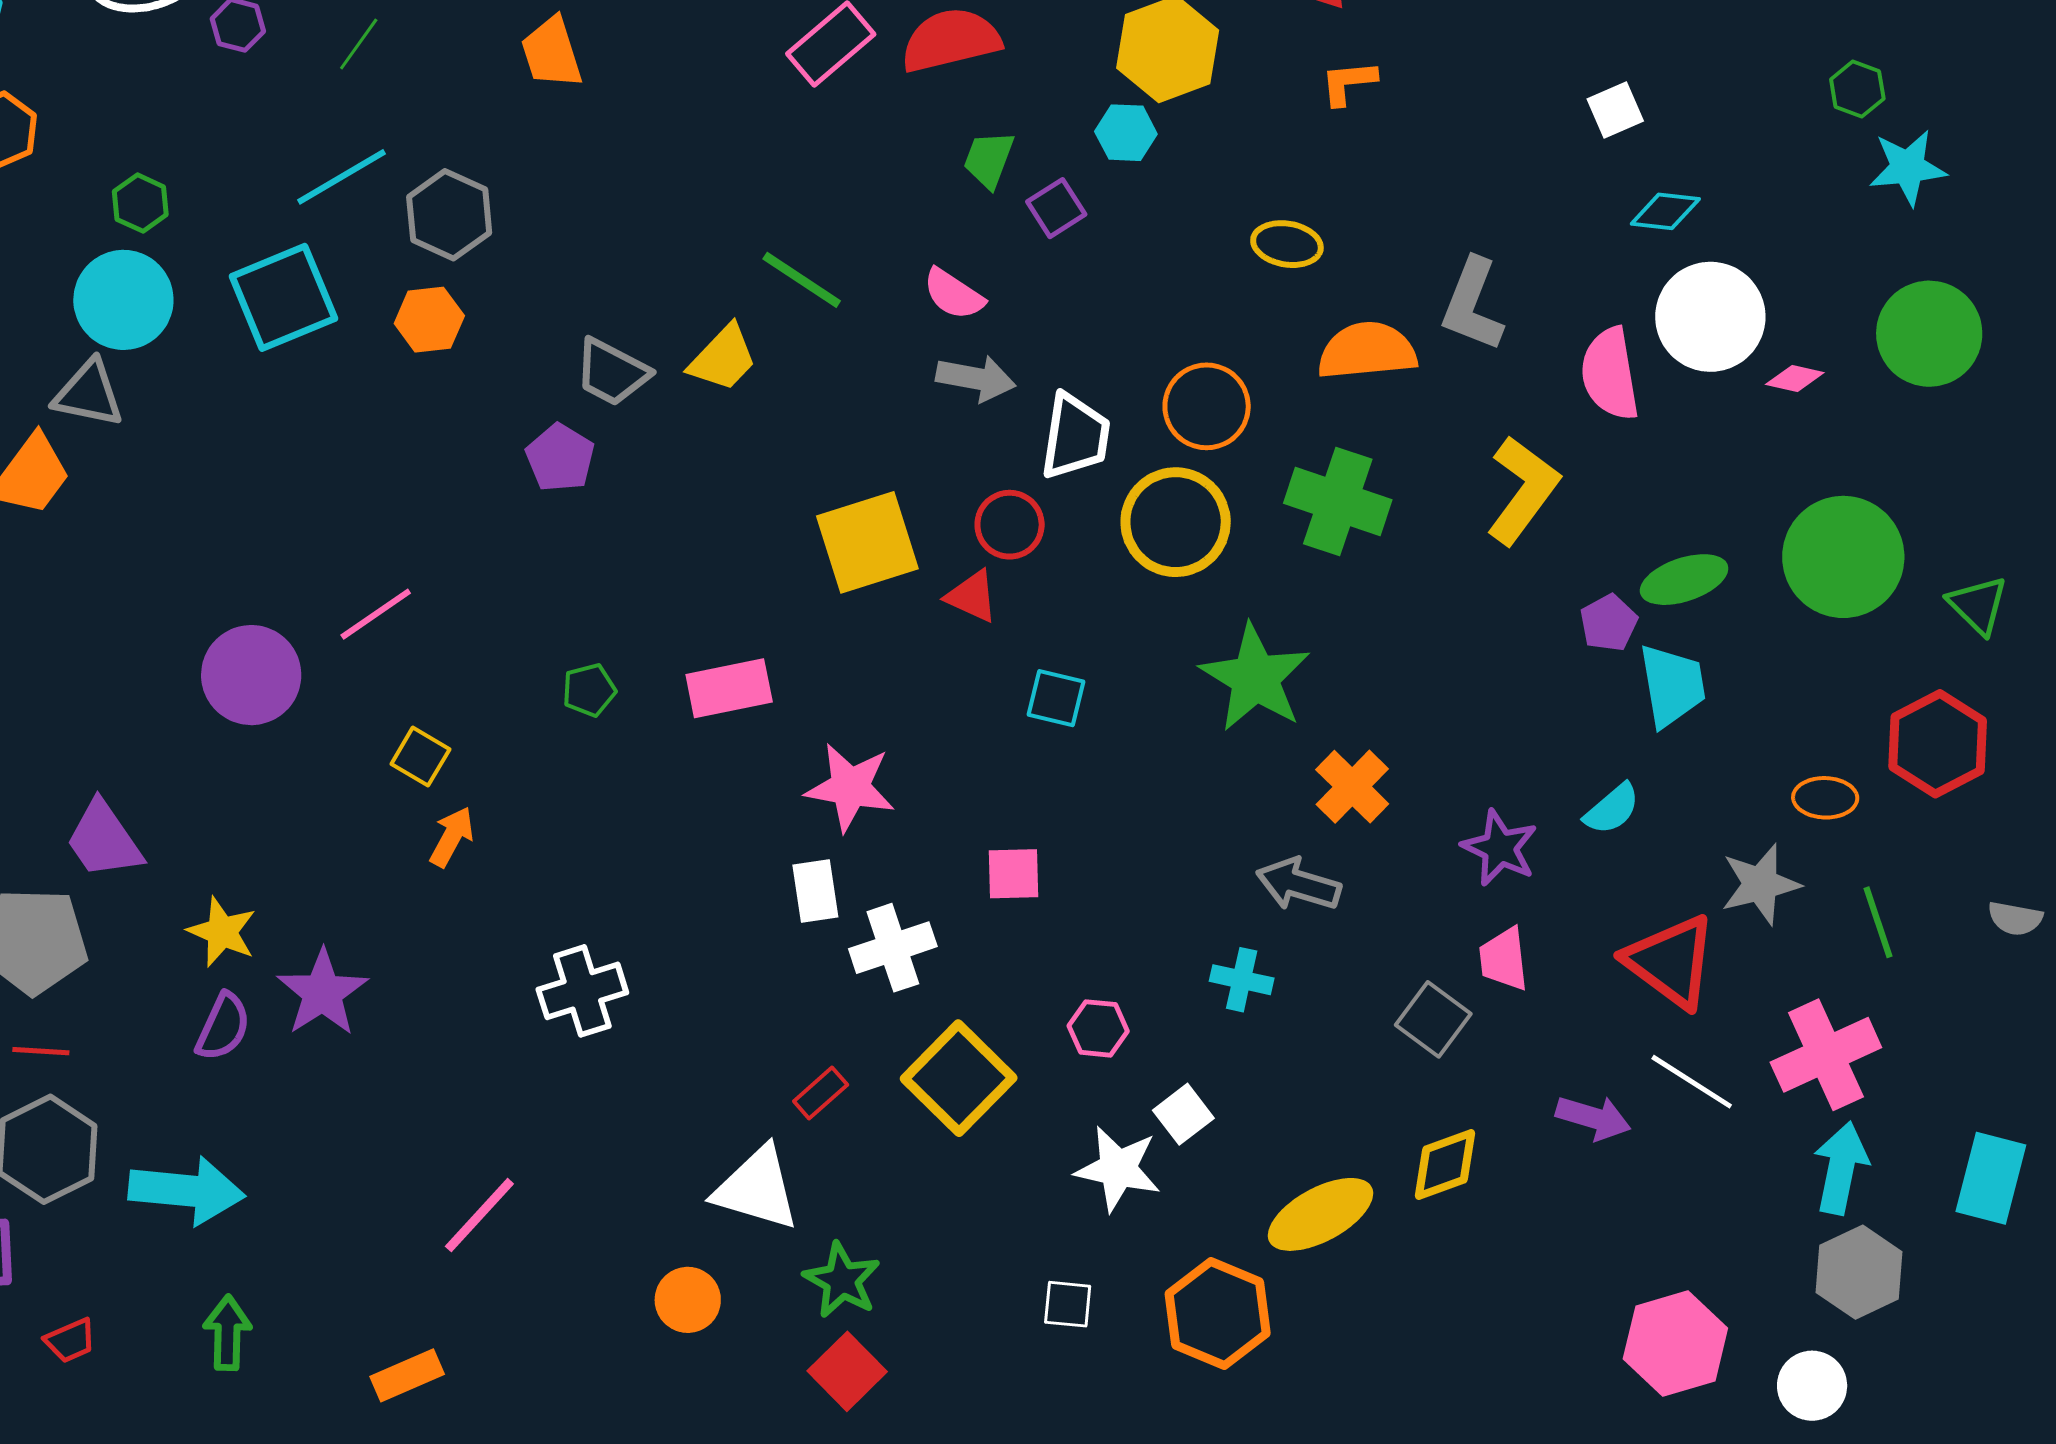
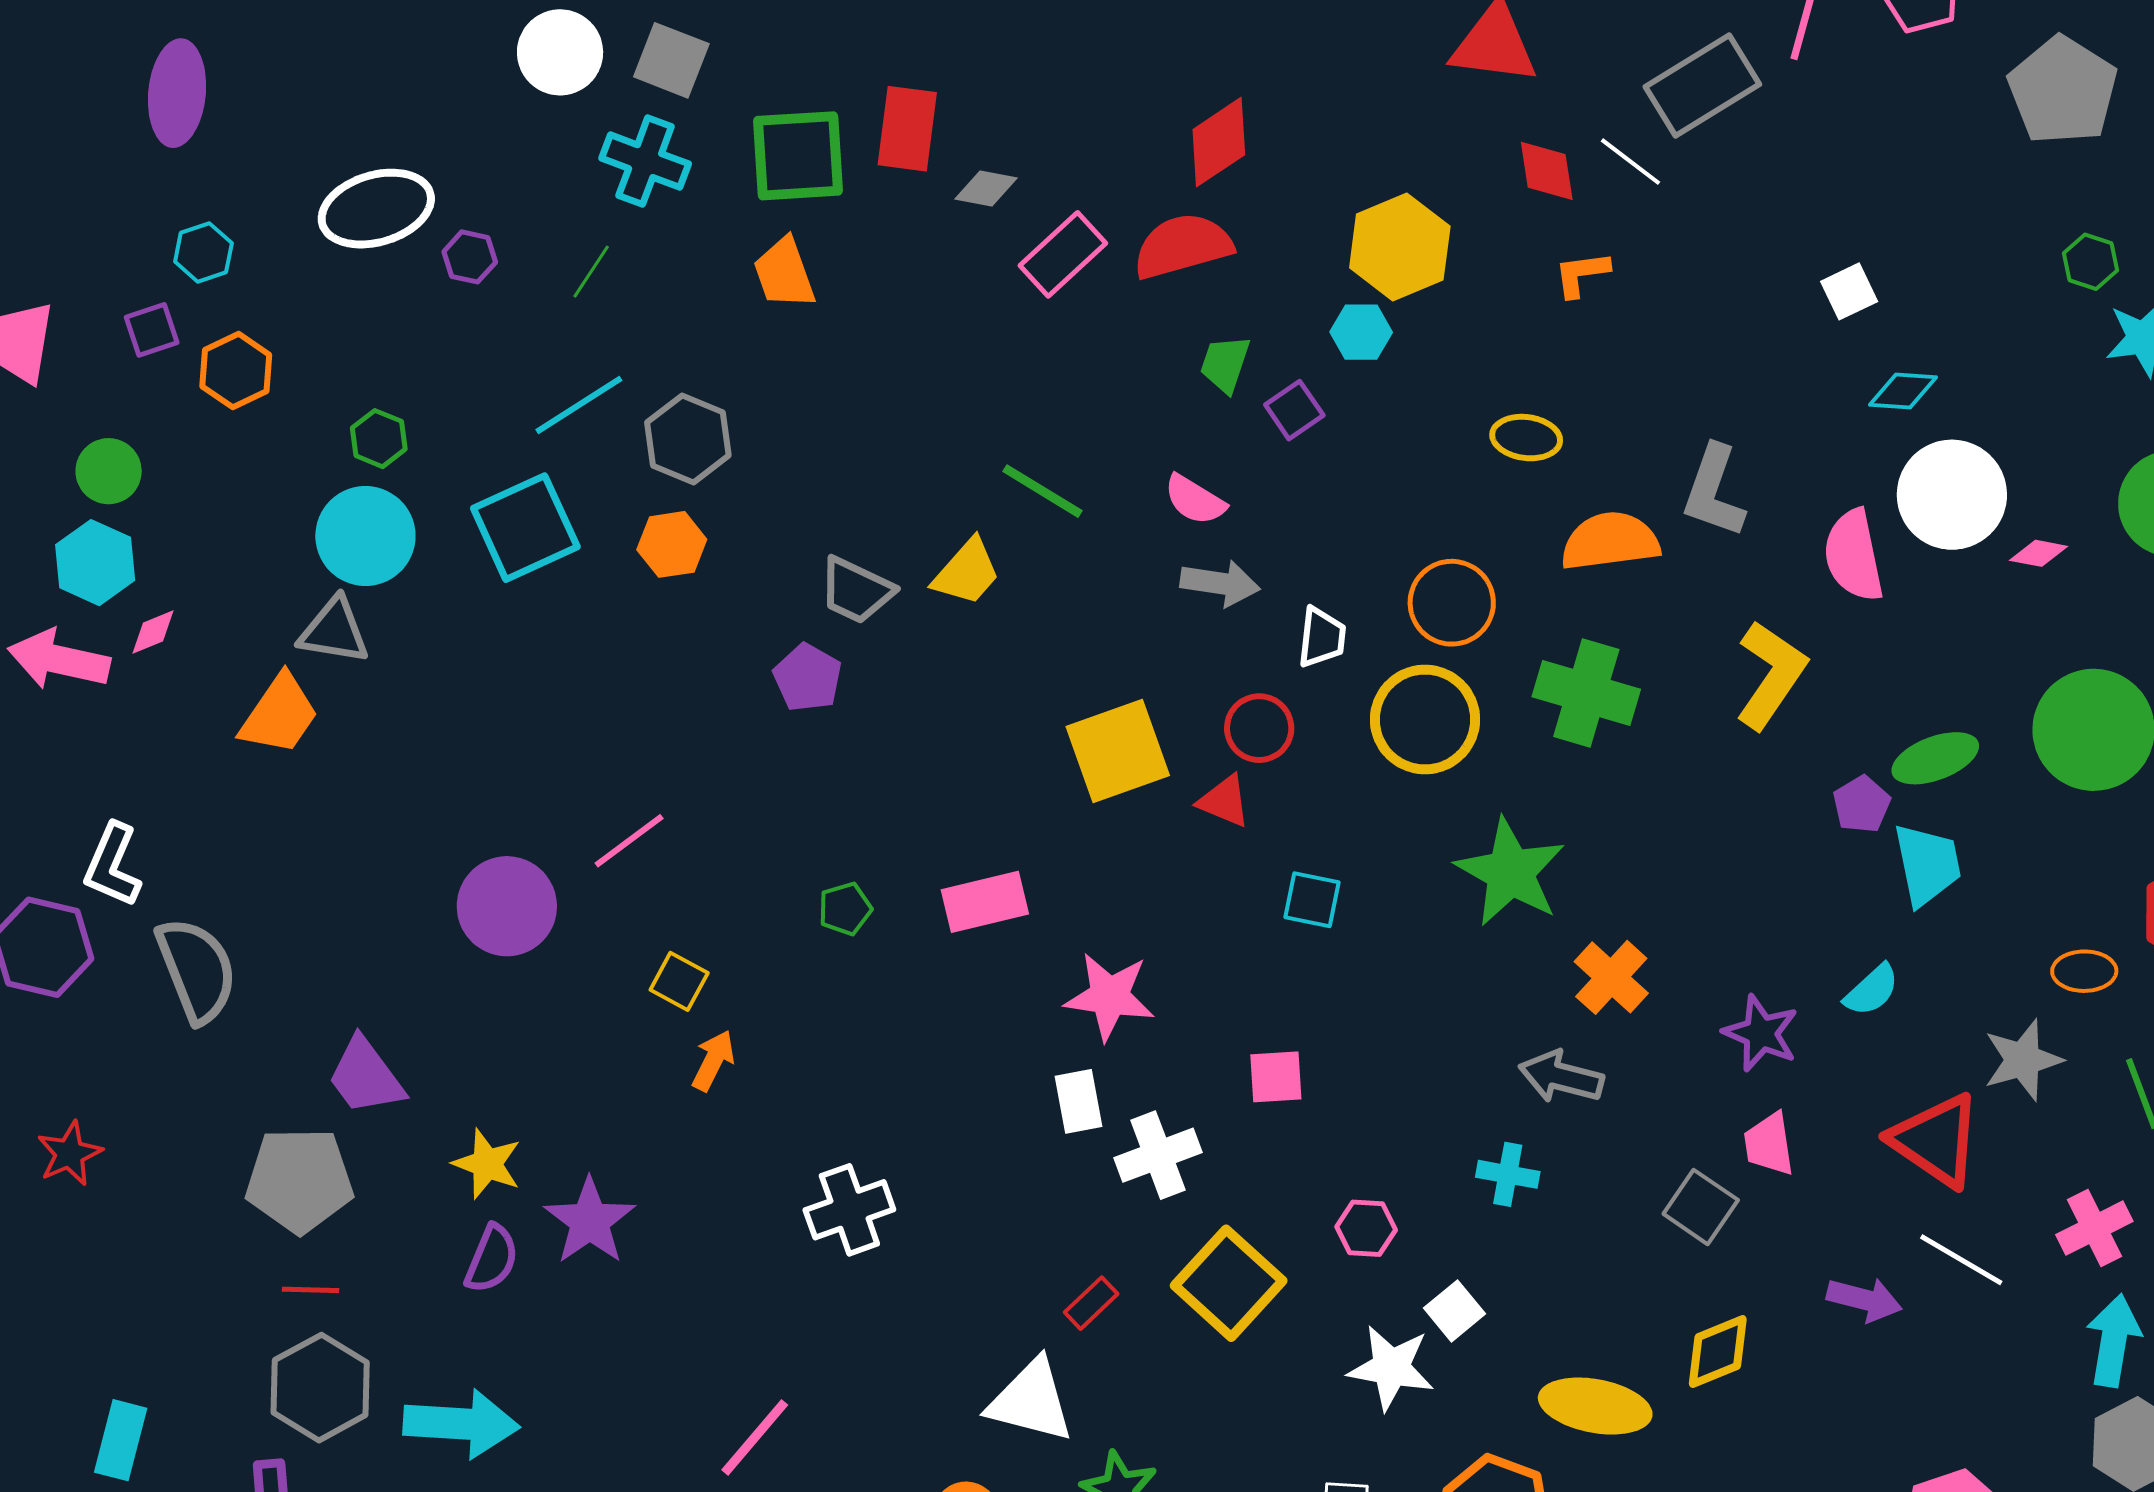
white trapezoid: (1075, 436) -> (1322, 637), size x0.7
pink cross: (1826, 1055) -> (2094, 1228), size x0.7
yellow ellipse: (1321, 1214) -> (1595, 1406), turned 41

